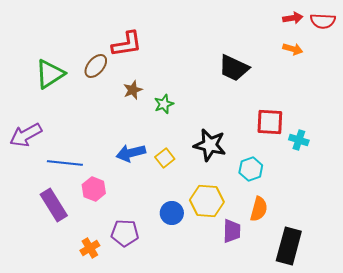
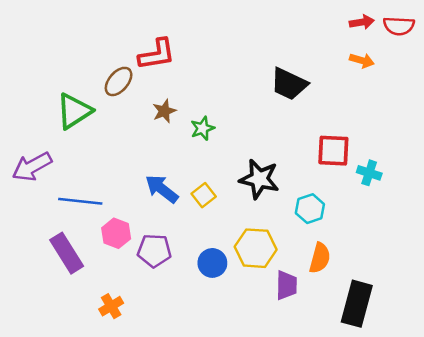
green triangle: (50, 74) -> (74, 111), moved
blue arrow: (131, 153) -> (162, 189), turned 52
purple pentagon: (125, 233) -> (154, 251), moved

